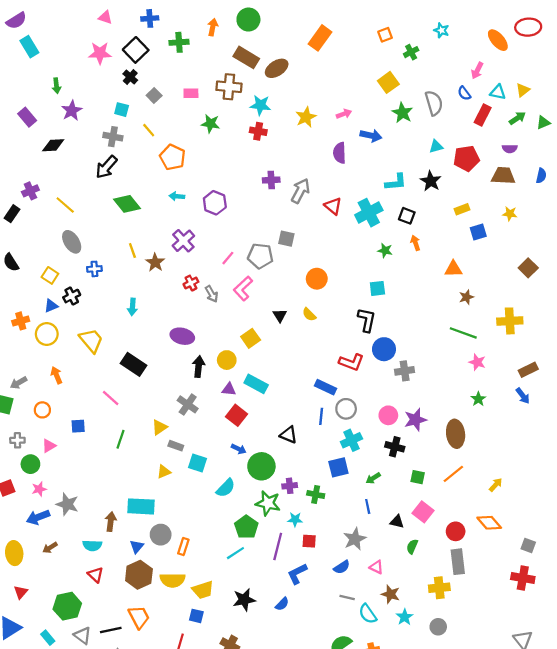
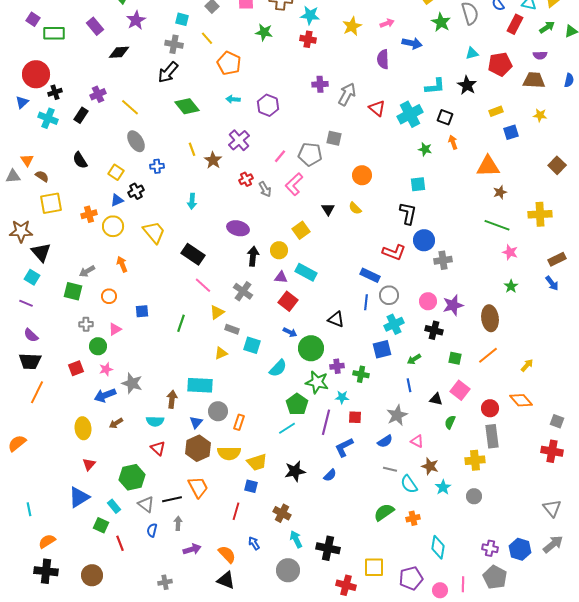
orange triangle: (453, 269) -> (488, 166), size x1.4
pink line: (111, 398) -> (203, 285), moved

